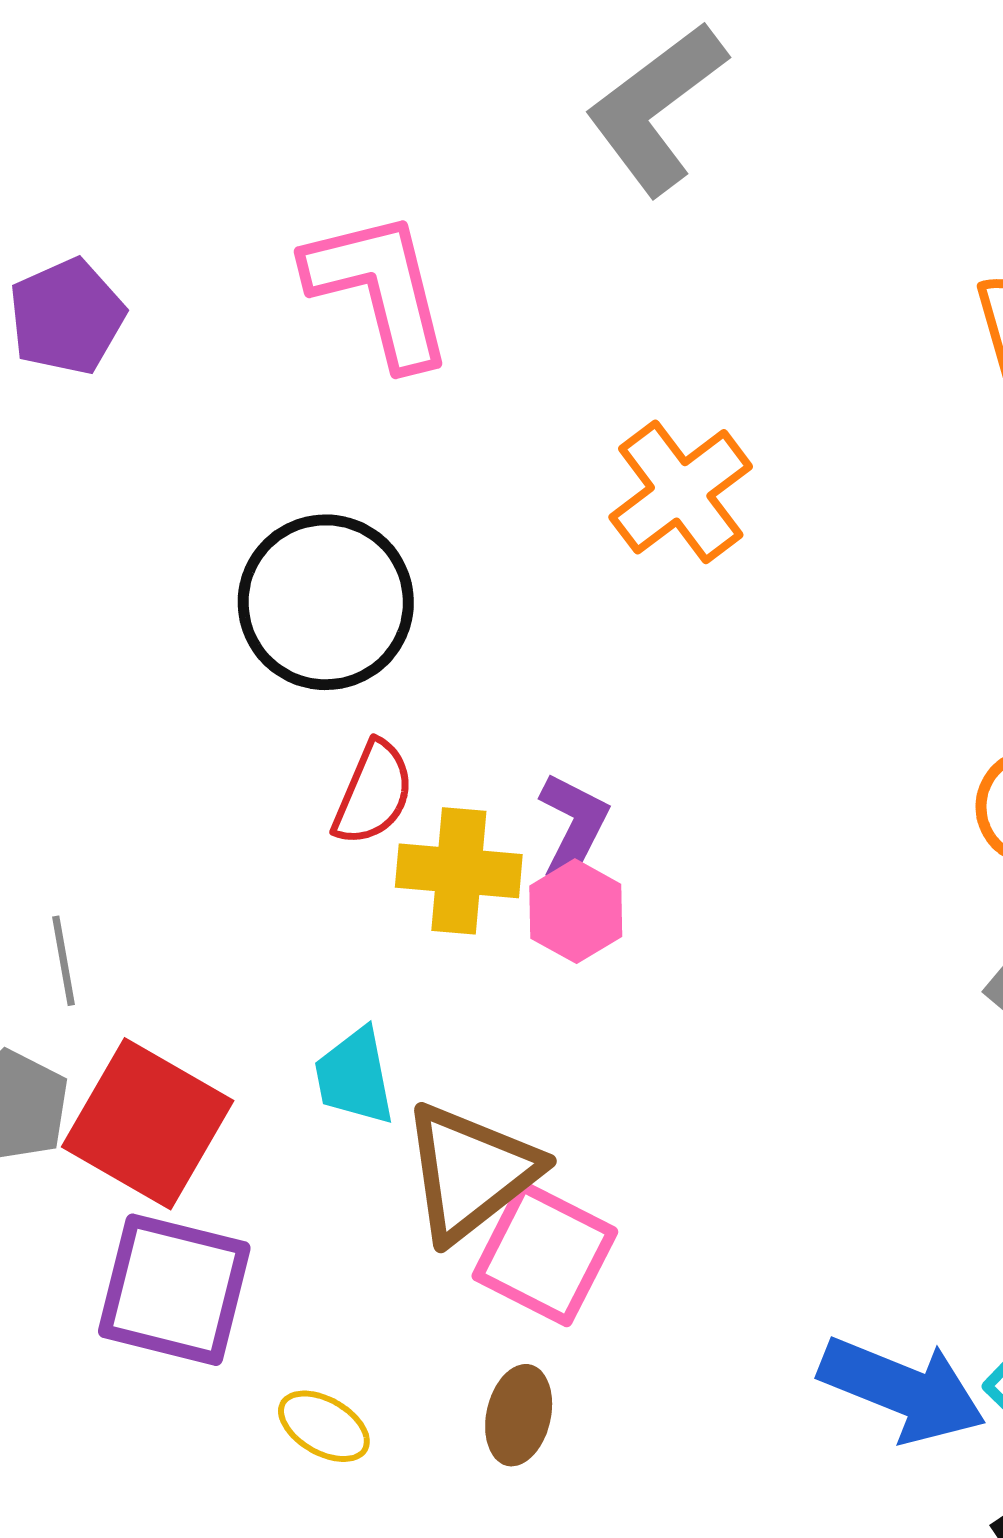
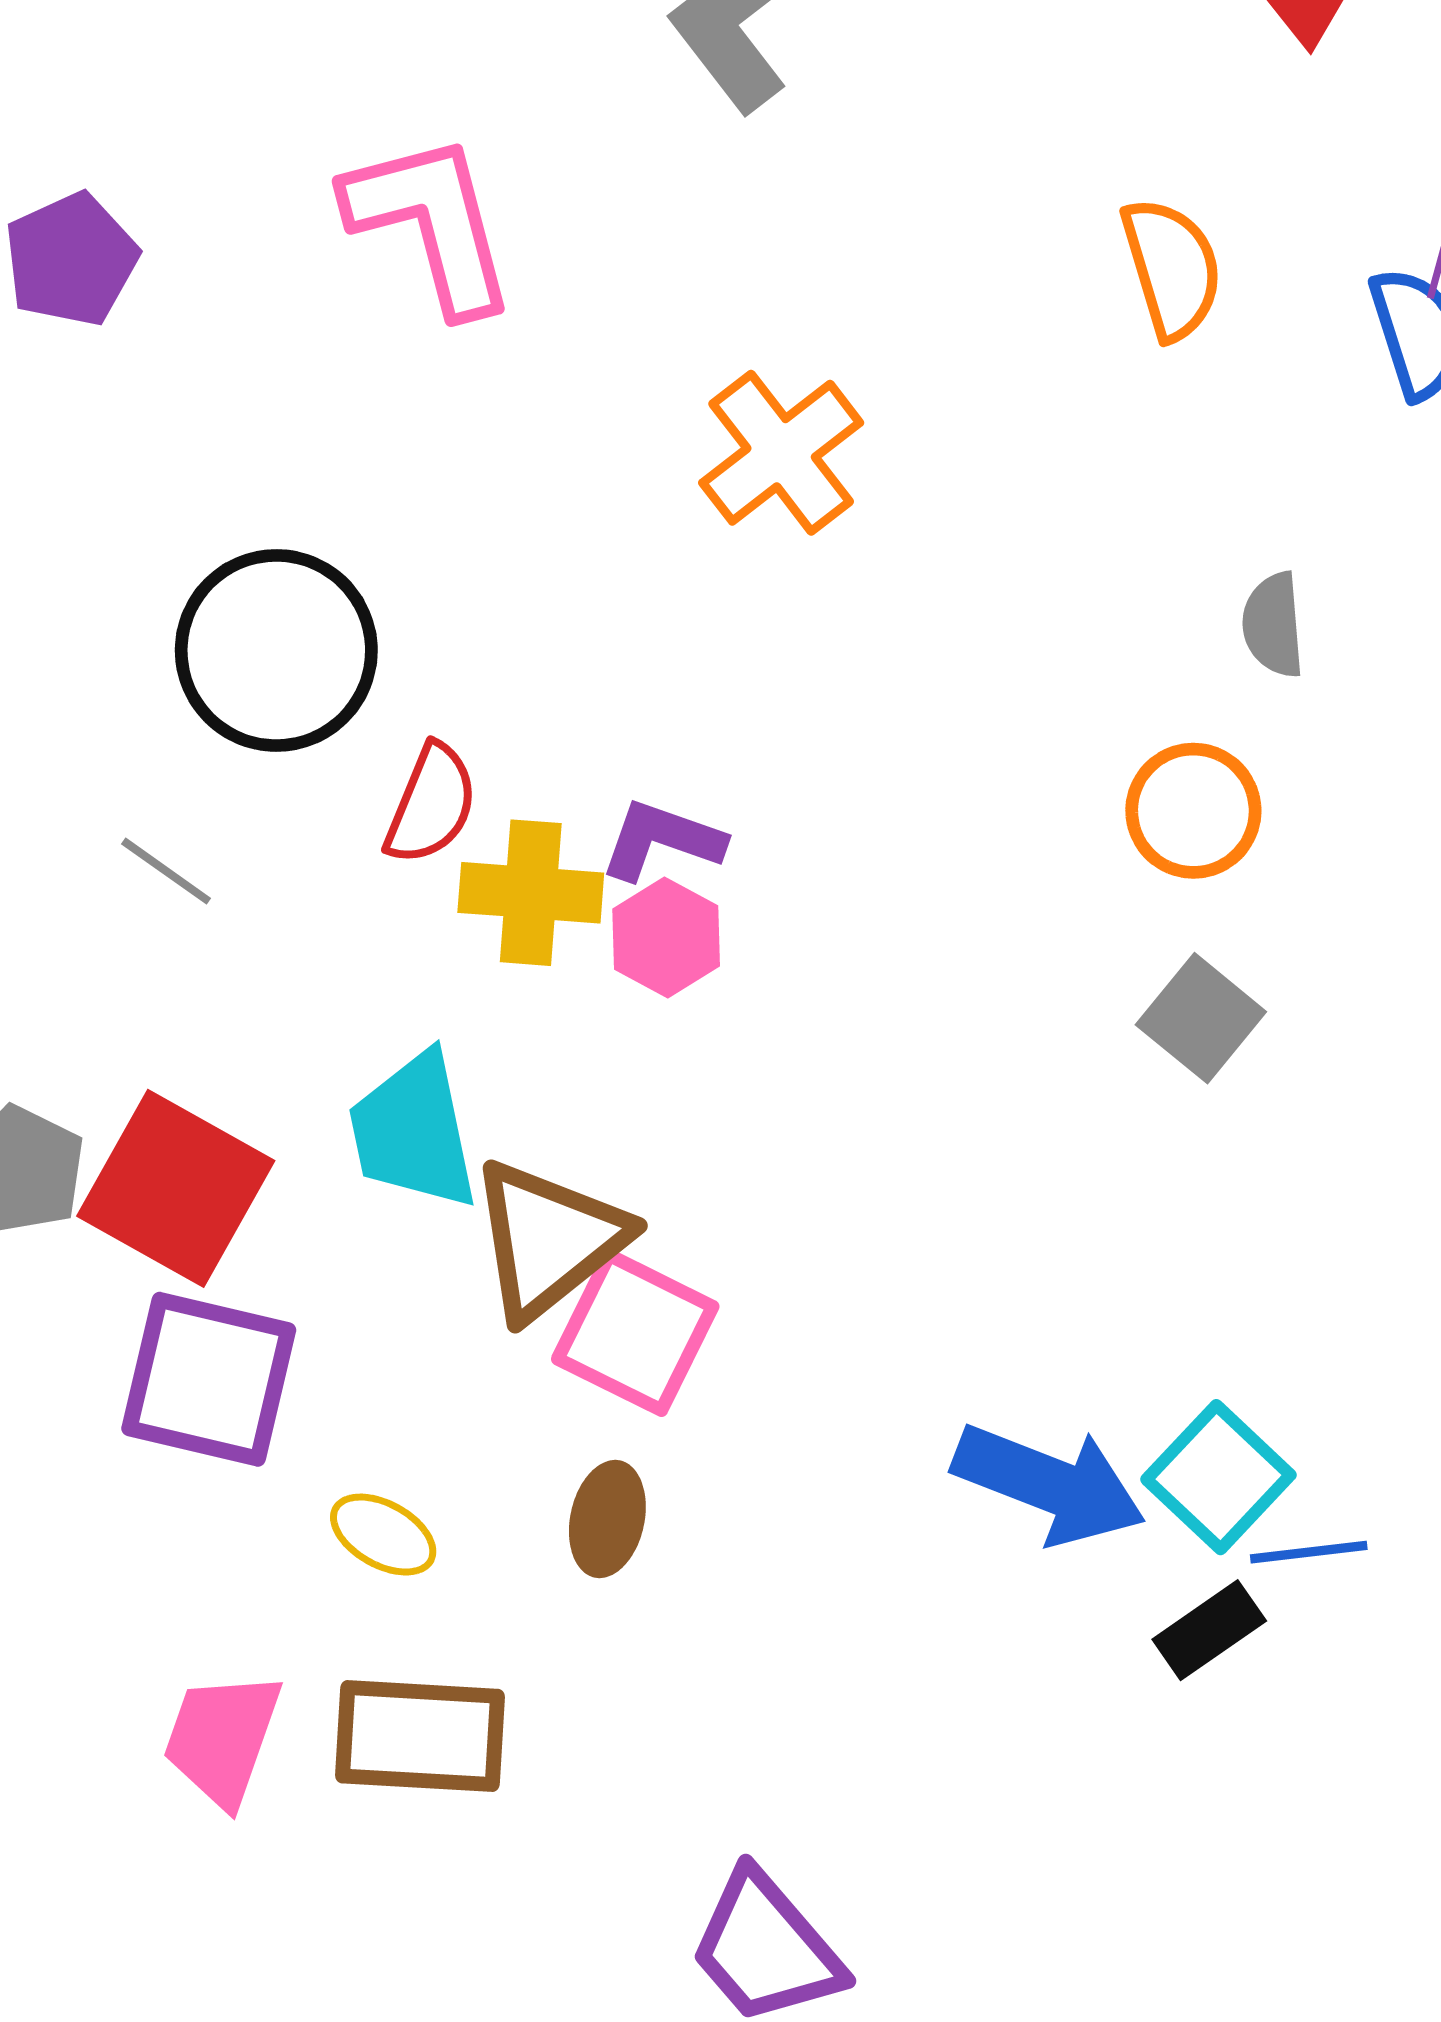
black circle: (326, 602) -> (276, 650), moved
purple L-shape: (573, 827) -> (662, 840), turned -97
gray line: (64, 961) -> (166, 871), moved, turned -44
cyan trapezoid: (355, 1077) -> (413, 1131), size x1.4

